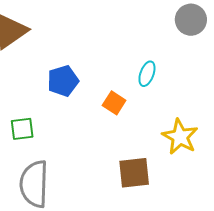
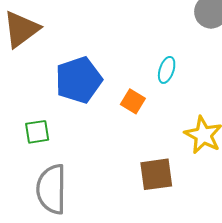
blue pentagon: (63, 81) -> (79, 80), size x1.4

